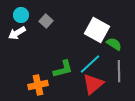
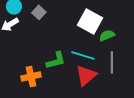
green semicircle: (114, 44) -> (107, 35), turned -56
cyan line: (90, 64) -> (83, 55), turned 60

